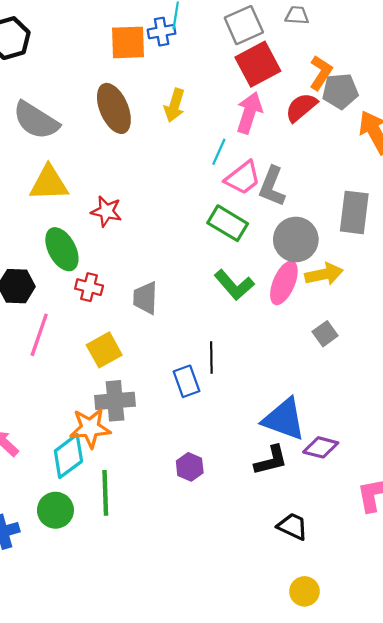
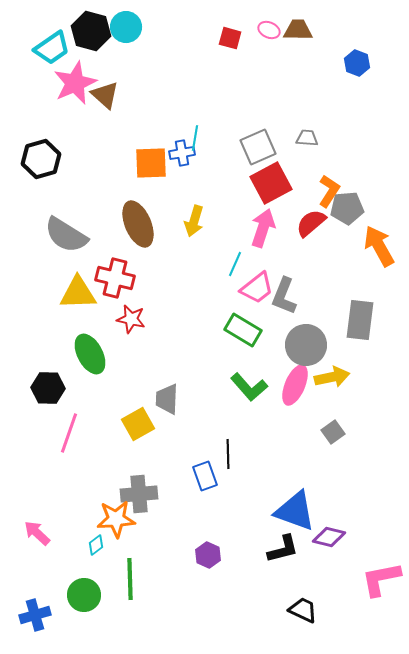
red cross: (89, 287) -> (115, 278), moved, size x1.5
yellow square: (104, 350) -> (138, 424), moved
cyan diamond: (68, 456) -> (96, 545), size x0.5

